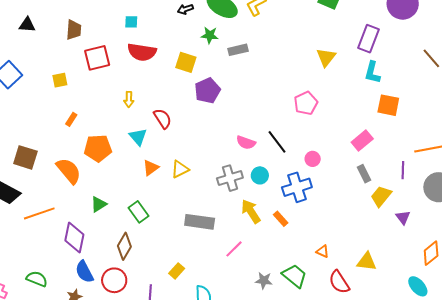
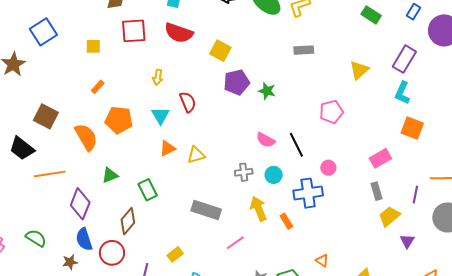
green star: (210, 35) -> (267, 91), moved
gray rectangle: (238, 50) -> (304, 50), moved
gray cross: (230, 178) -> (244, 172), size x0.7

